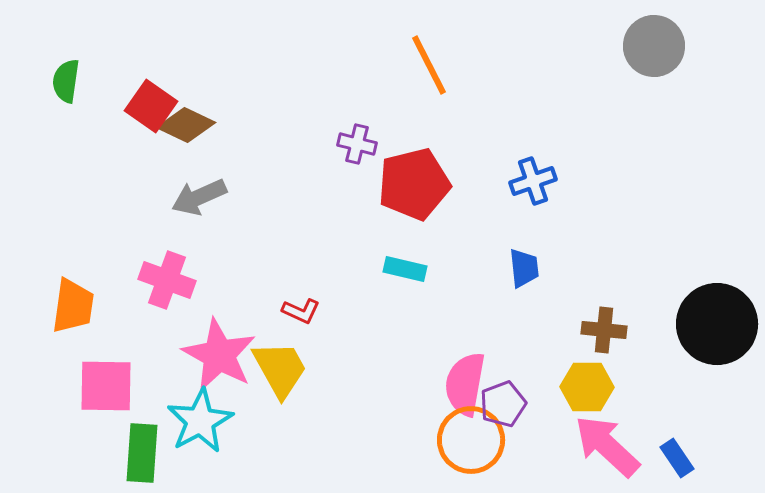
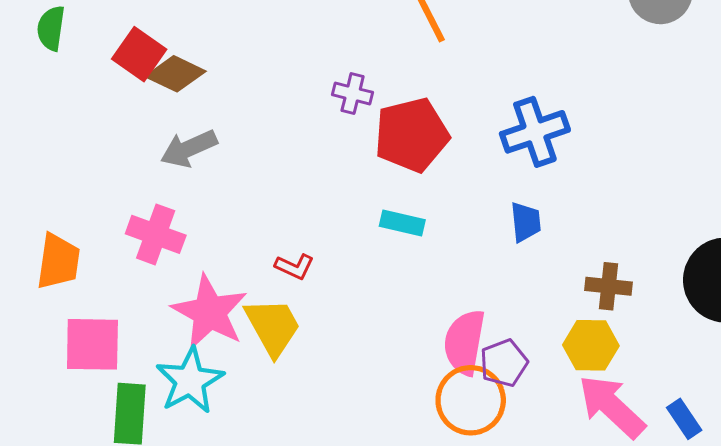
blue cross: (533, 181) -> (535, 132), size x1.4

